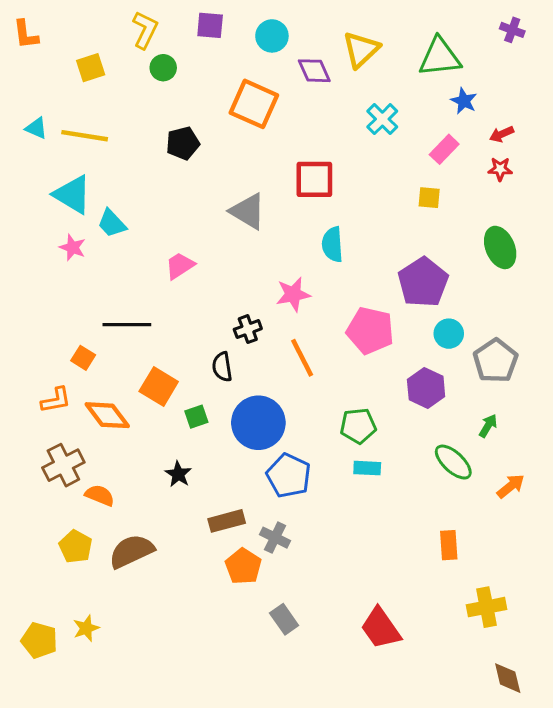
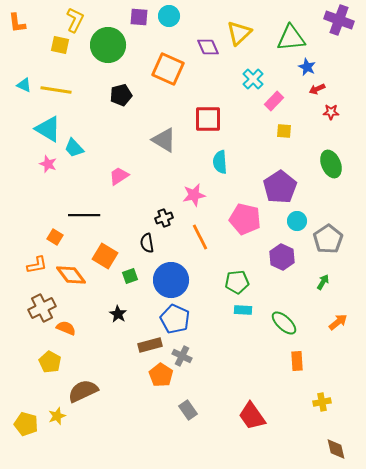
yellow L-shape: (145, 30) -> (75, 20), moved
purple cross: (512, 30) -> (339, 20), size x1.8
cyan circle: (272, 36) -> (169, 16), moved
yellow square: (91, 68) -> (60, 45), turned 30
green circle: (163, 68) -> (108, 45), size x2.0
red arrow: (502, 134) -> (317, 89), moved
pink rectangle: (444, 149) -> (274, 101), moved
green ellipse: (453, 462) -> (284, 323), moved
blue pentagon: (289, 476) -> (175, 319), moved
brown semicircle: (131, 551) -> (83, 391), moved
yellow cross: (487, 607) -> (322, 402), size x0.7

